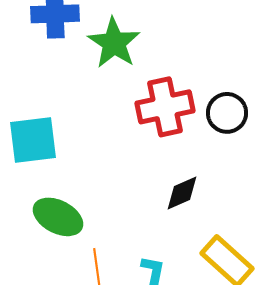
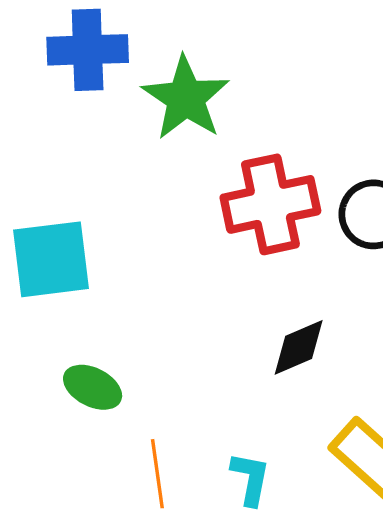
green ellipse: (58, 217) -> (93, 387), size x0.7

